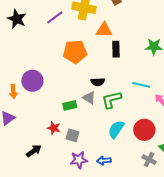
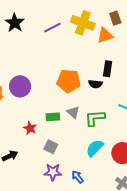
orange triangle: (104, 30) -> (105, 35), moved, turned -30
orange pentagon: (75, 52) -> (69, 81), moved
black semicircle: (98, 82) -> (95, 84), moved
red star: (54, 128) -> (30, 128), moved
blue arrow: (104, 161) -> (78, 177), turned 48

